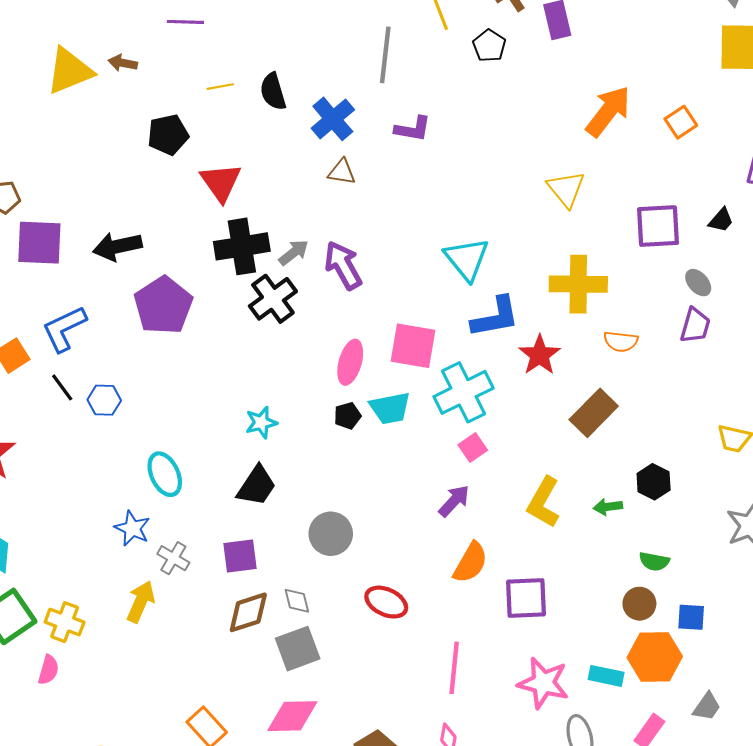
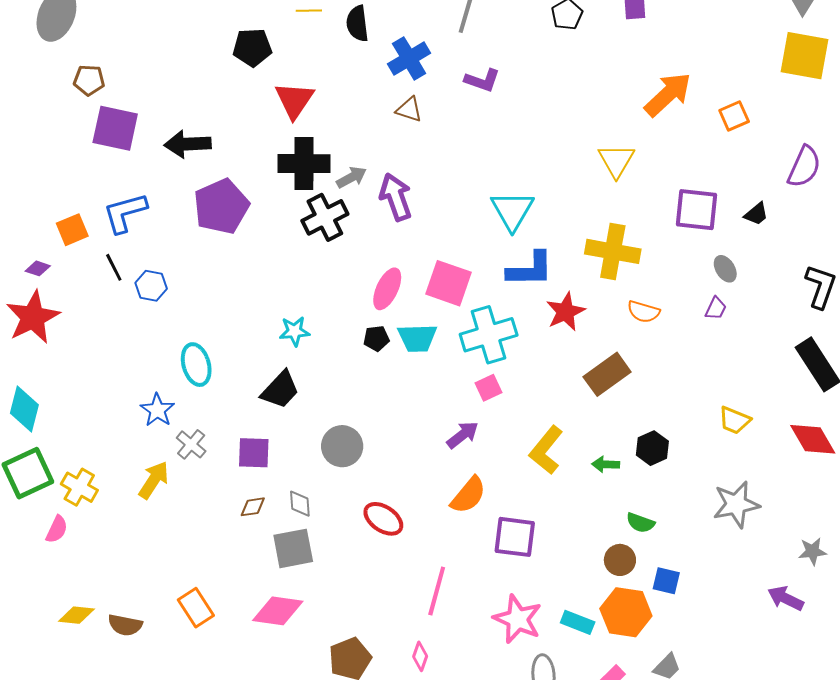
purple trapezoid: (695, 325) -> (716, 308), size x0.7
brown diamond: (248, 612) -> (253, 507), size x0.6

